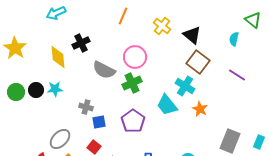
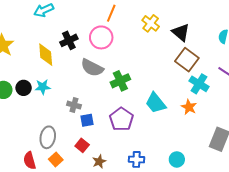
pink circle: (135, 57) -> (101, 37), moved
cyan cross: (185, 86) -> (199, 84), moved
gray ellipse: (60, 139) -> (48, 137), turned -35

